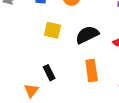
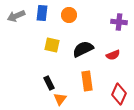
orange triangle: (31, 91) -> (60, 99), moved

